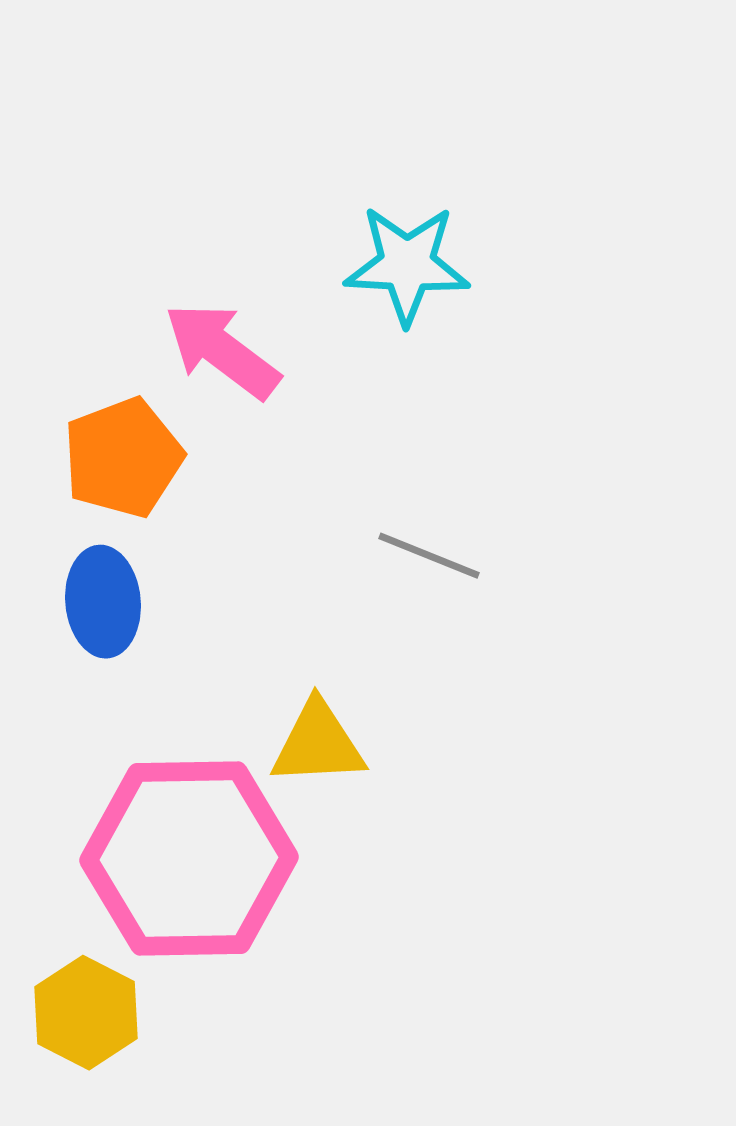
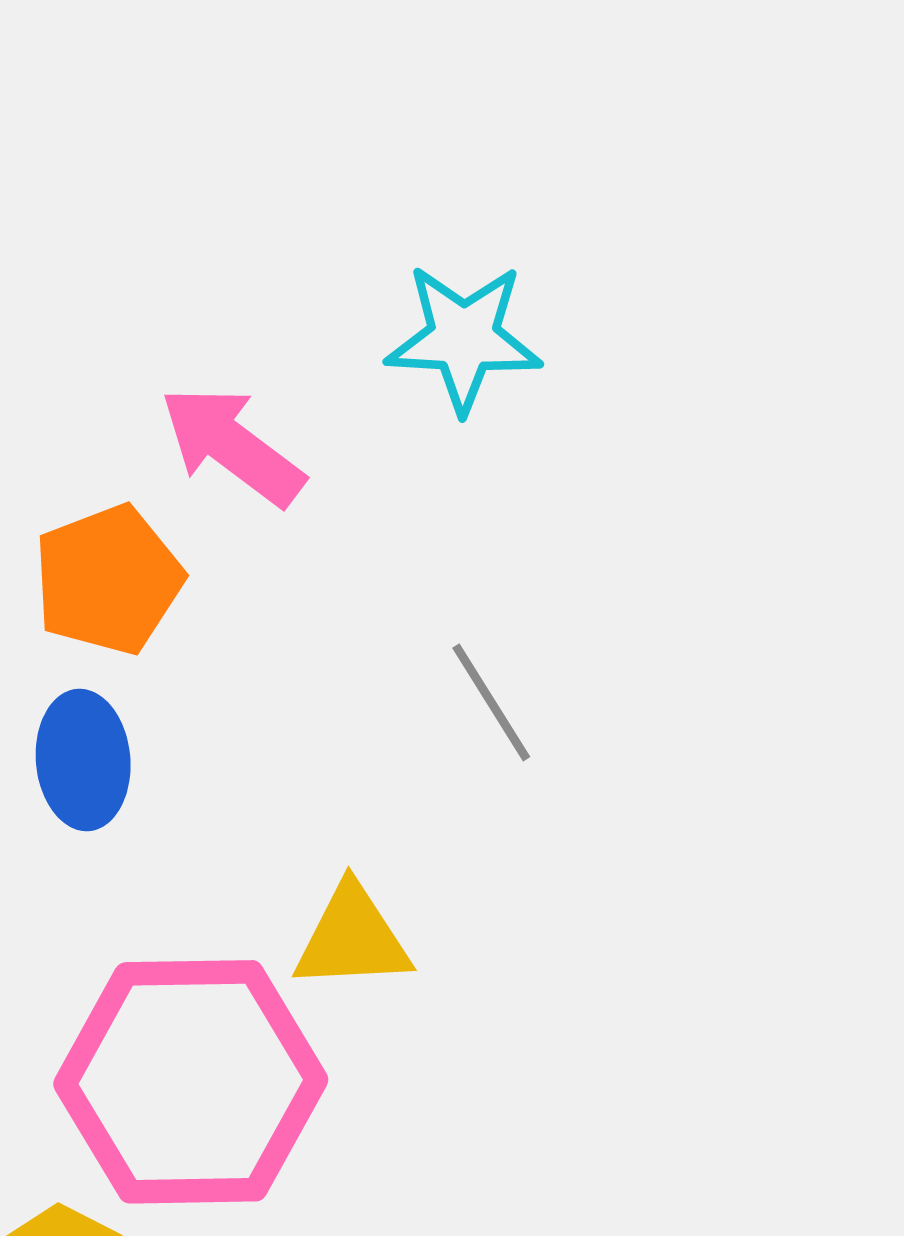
gray line: (429, 556) -> (491, 702), turned 36

